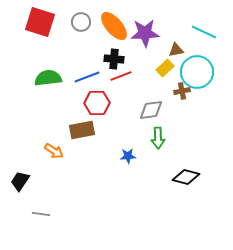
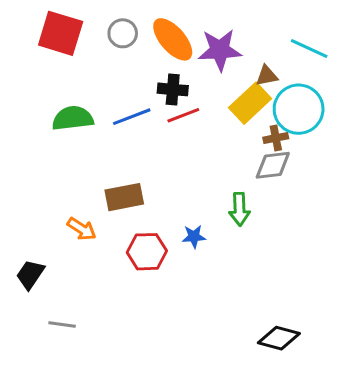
yellow rectangle: (165, 68) -> (250, 103), size x1.5
red hexagon: (97, 103) -> (147, 252), moved
gray diamond: (151, 110) -> (273, 165), moved
black diamond: (186, 177) -> (279, 338), moved

